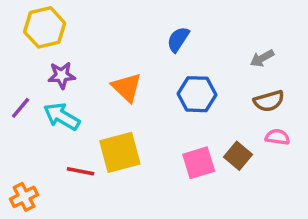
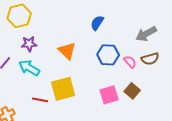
gray arrow: (262, 58) -> (146, 34), size x1.5
pink semicircle: (277, 137) -> (130, 62), moved, turned 40

